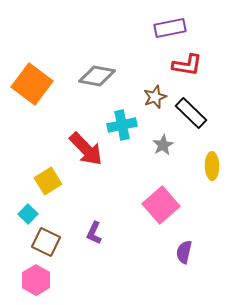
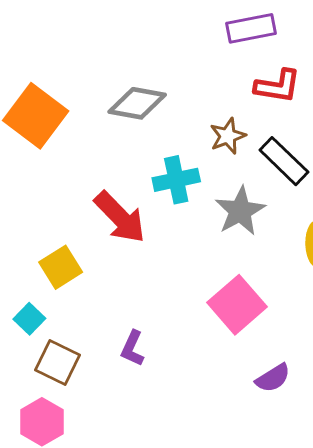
gray star: (163, 145) -> (240, 211), size x1.5
purple semicircle: (184, 252) -> (273, 378), turned -135

